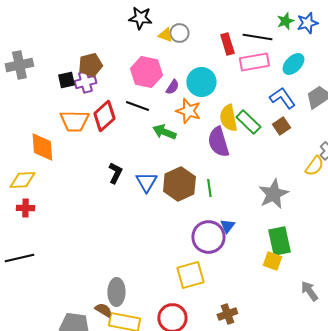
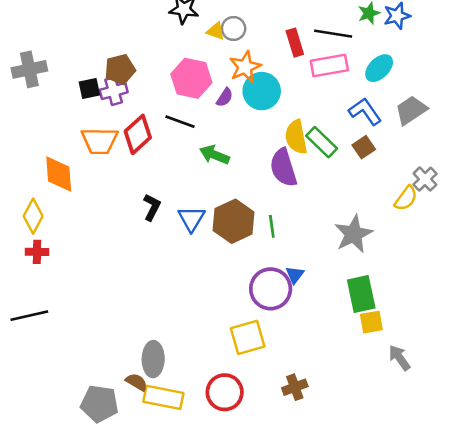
orange star: (188, 111) -> (245, 67), moved, turned 30
yellow diamond: (22, 180) -> (33, 216), turned -60
yellow square: (272, 261) -> (371, 322), moved, turned -30

